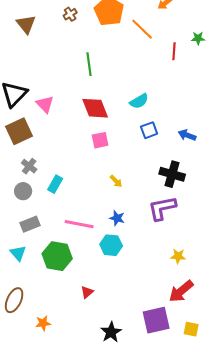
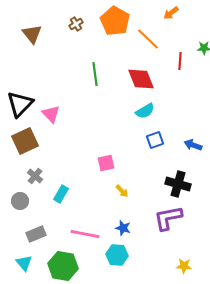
red diamond: (95, 108) -> (141, 79), moved
pink square: (100, 140) -> (106, 163), moved
gray circle: (23, 191) -> (20, 201), moved

